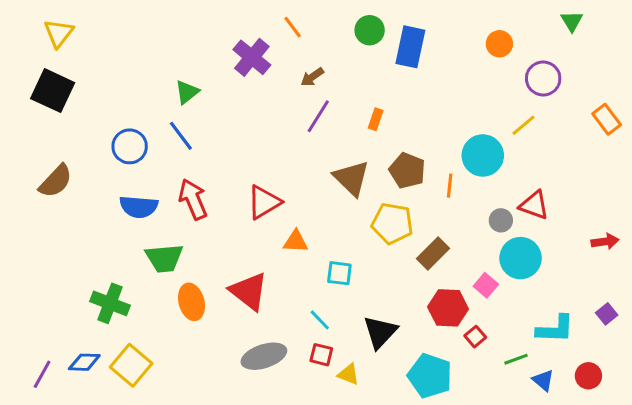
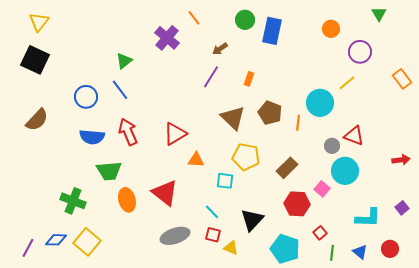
brown arrow: (312, 77) -> (220, 49), moved
yellow pentagon: (392, 223) -> (246, 157), moved
red square: (475, 337) -> (320, 233), moved
green line: (516, 359) -> (332, 253), moved, turned -63

